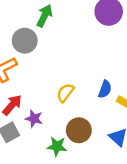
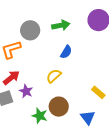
green arrow: (44, 16) -> (61, 25), moved, turned 42
blue semicircle: (105, 89) -> (66, 52), moved

